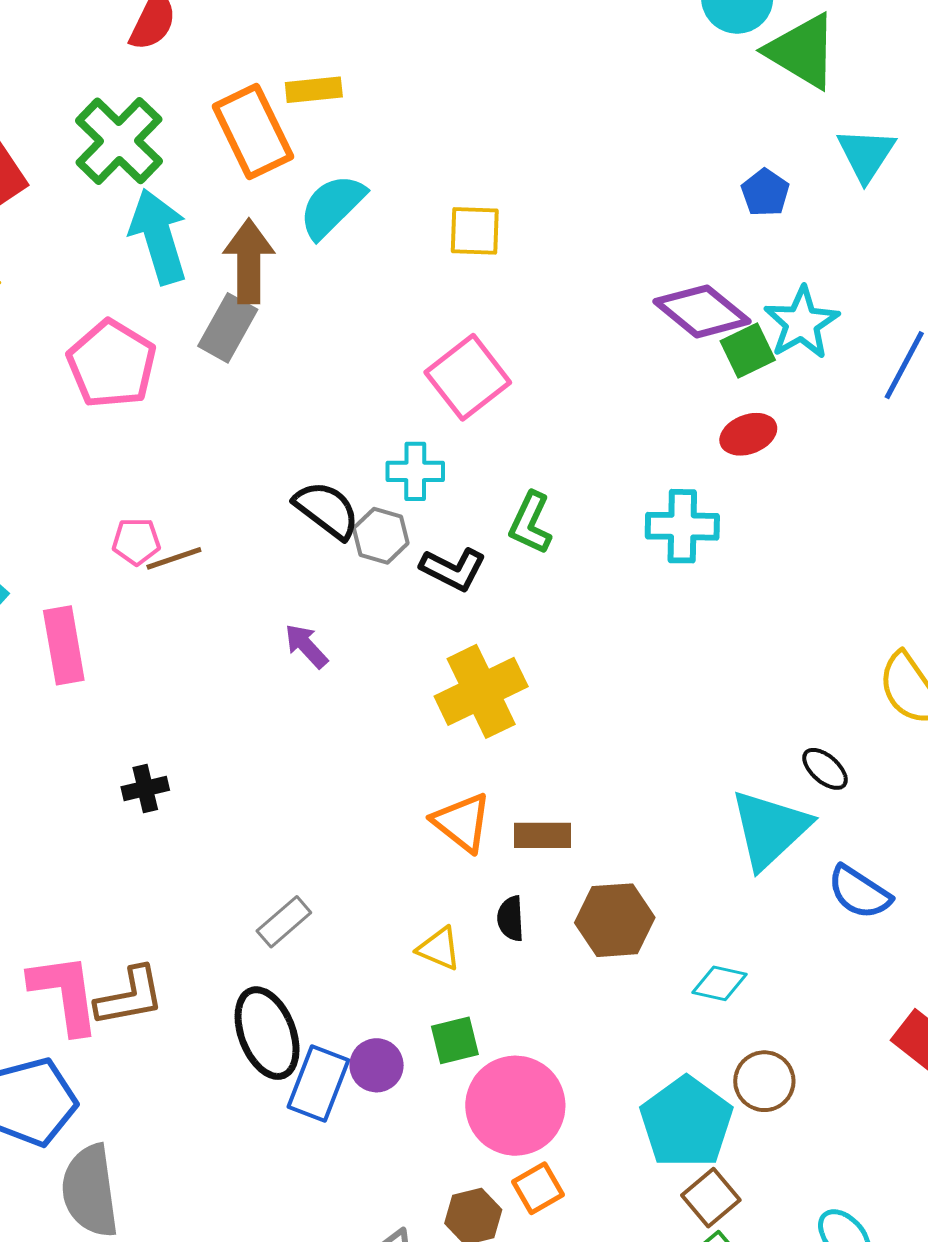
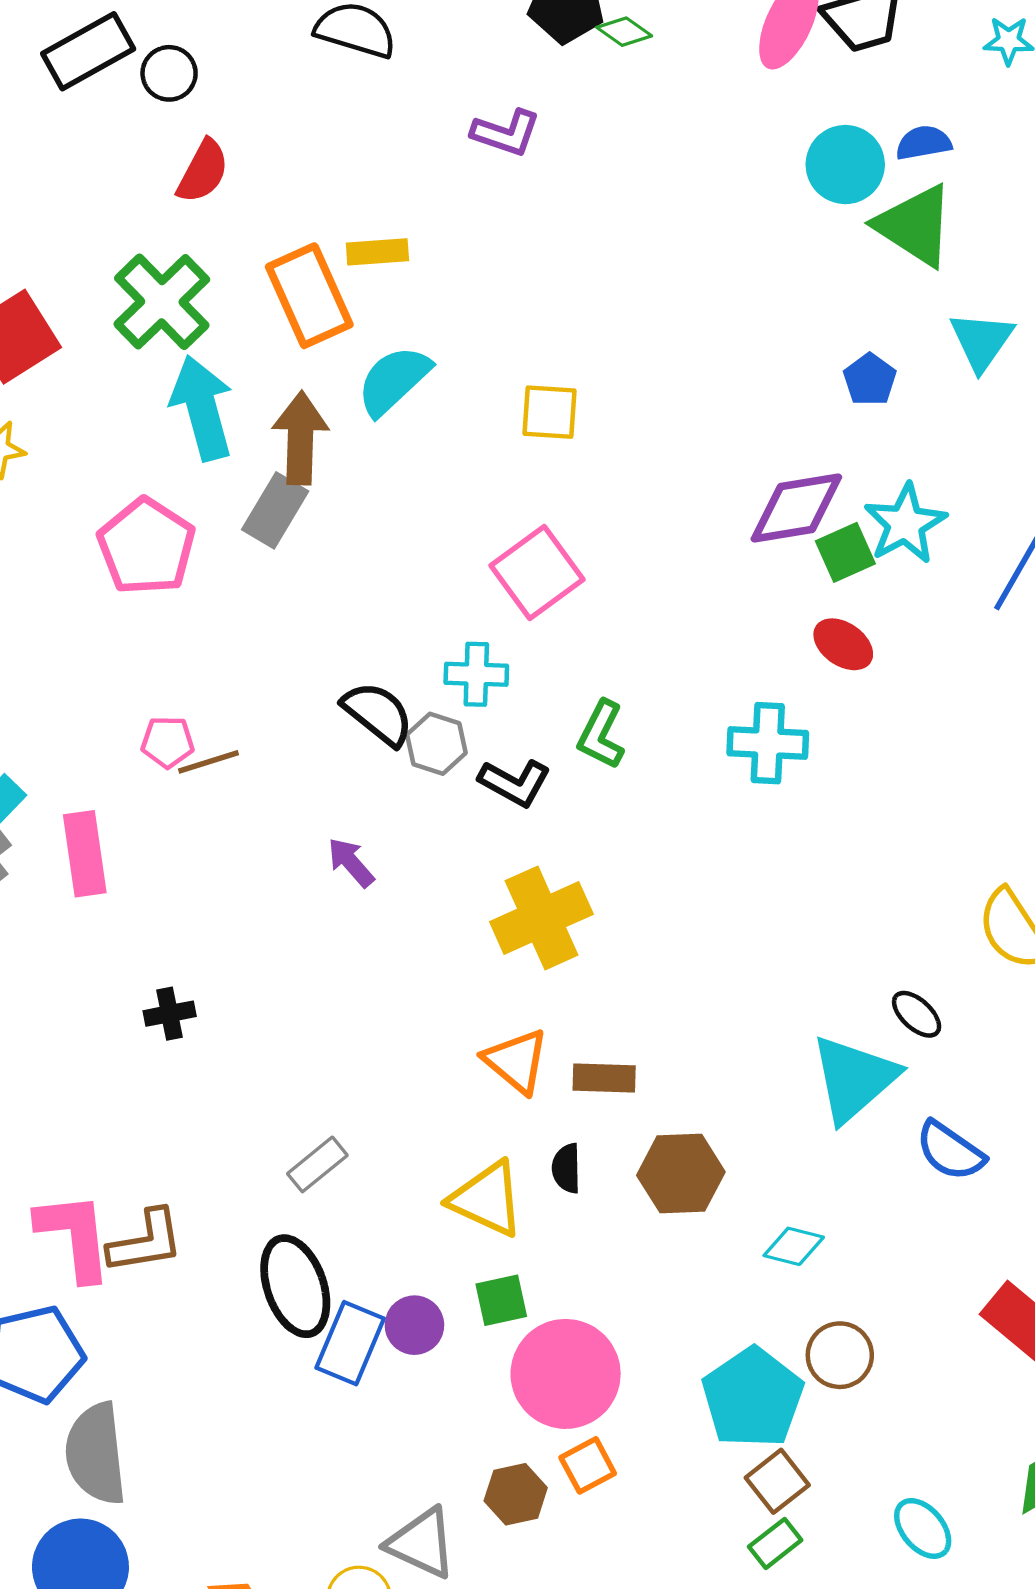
purple diamond: (702, 311) -> (796, 508), turned -50
red ellipse: (748, 434) -> (843, 644), turned 54
yellow triangle: (439, 949) -> (487, 1199), size x1.6

